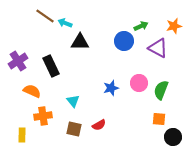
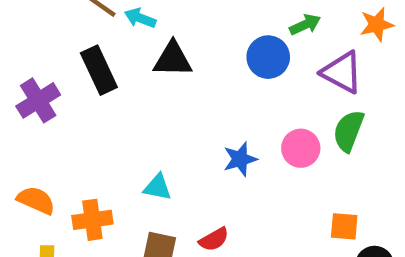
black rectangle: (51, 66) -> (99, 70), moved
green semicircle: (161, 90) -> (349, 131), moved
orange semicircle: (32, 91) -> (36, 200), moved
cyan triangle: (73, 101) -> (158, 187), turned -40

